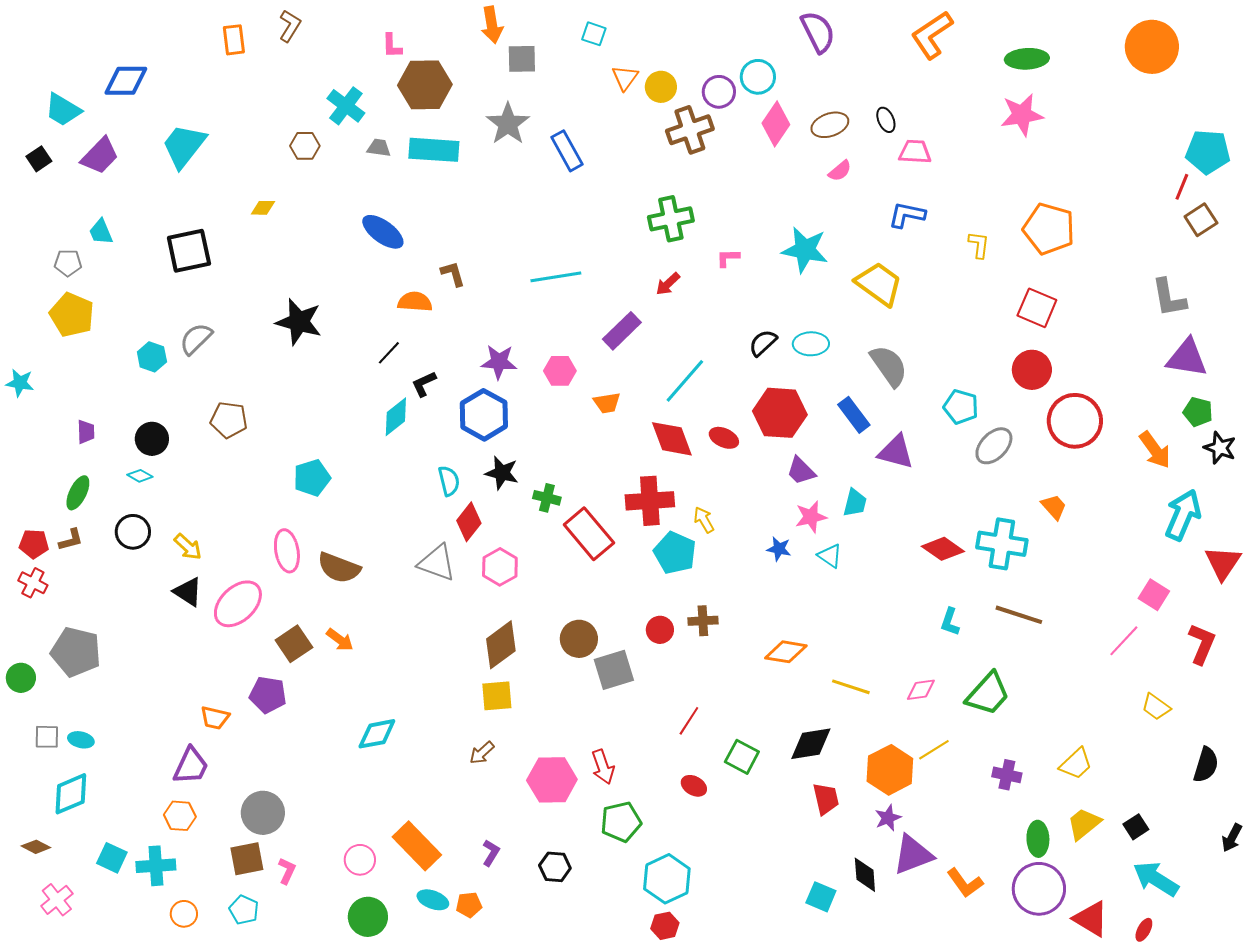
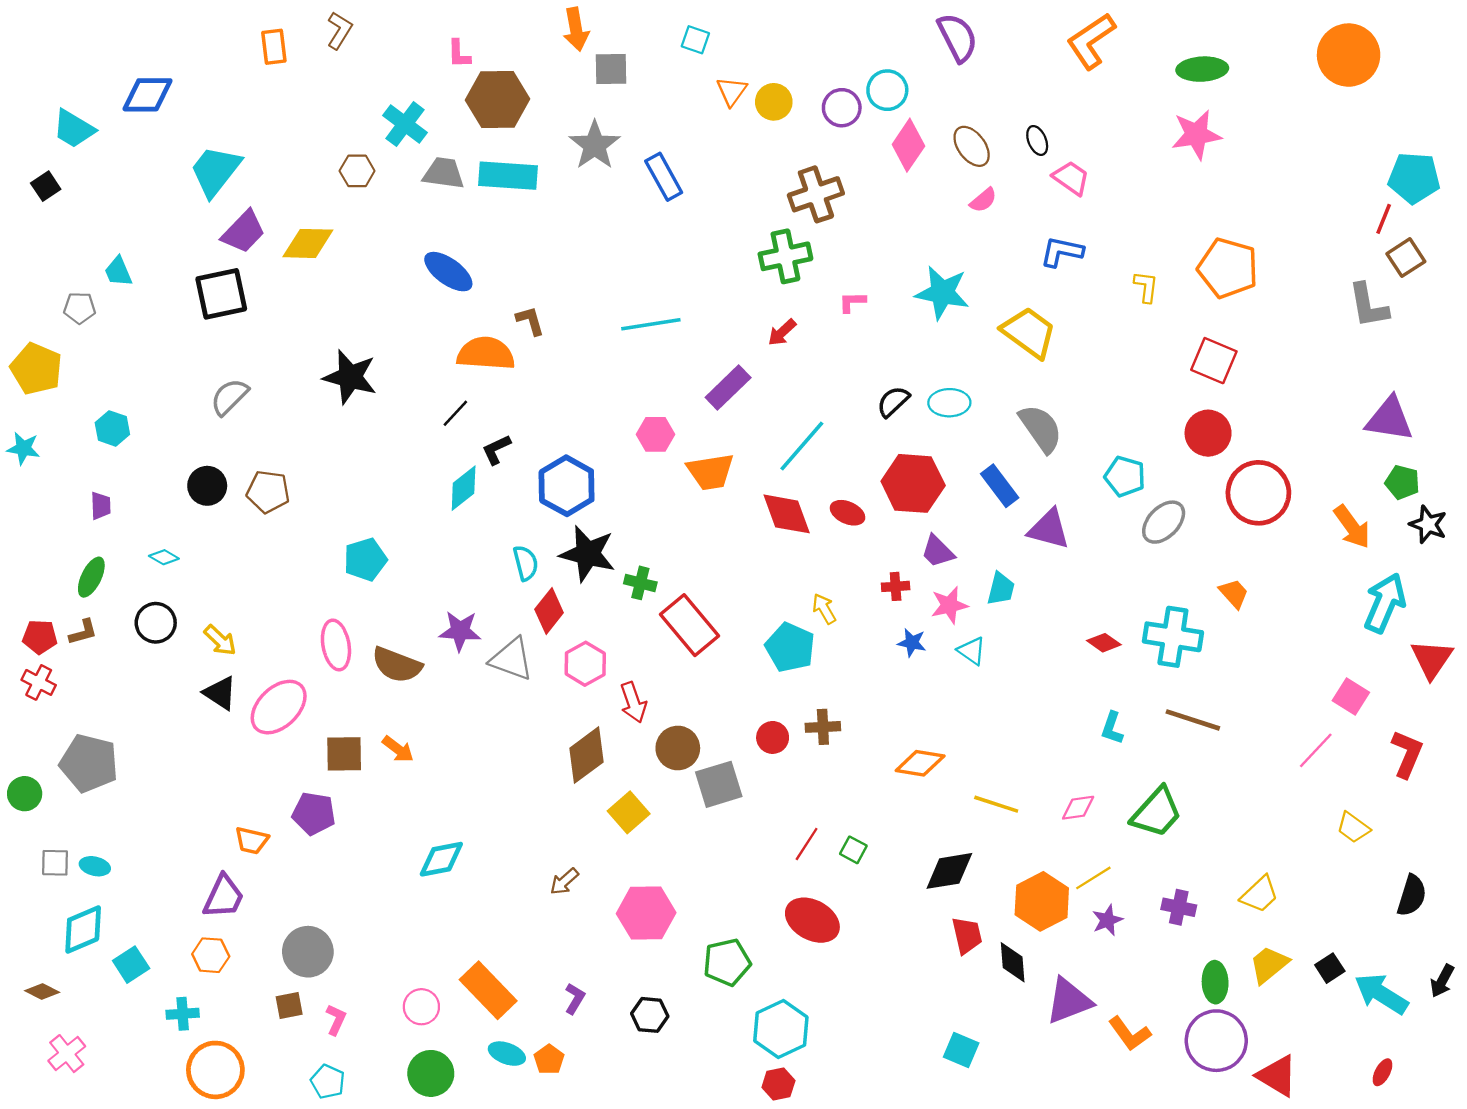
brown ellipse: (830, 125) -> (972, 146), turned 72
brown cross: (690, 130) -> (816, 194), moved
gray trapezoid: (379, 148) -> (444, 173), size x1.5
pink trapezoid: (915, 152) -> (1071, 178), turned 32
purple trapezoid: (100, 156) -> (243, 232), moved
yellow diamond: (263, 208) -> (308, 243), size x1.8
gray L-shape: (1169, 298) -> (1368, 306), moved
orange semicircle: (415, 302) -> (486, 354), size x1.4
yellow pentagon: (72, 315) -> (36, 369), moved
cyan hexagon: (152, 357) -> (112, 428), moved
purple star: (499, 362) -> (460, 631), moved
orange trapezoid: (607, 403) -> (711, 472), size x1.5
black circle: (152, 439) -> (207, 486), moved
black star: (502, 473) -> (588, 554), size x1.4
red cross: (650, 501) -> (896, 586), moved, size x0.5
red diamond: (943, 549) -> (1104, 643), size x0.7
brown square: (294, 644) -> (344, 754), turned 33
yellow square: (497, 696) -> (629, 812), moved, turned -36
green square: (742, 757) -> (853, 850), moved, size x0.7
red arrow: (603, 767) -> (633, 702), moved
red ellipse: (694, 786) -> (812, 920), size x1.8
purple star: (888, 818) -> (1107, 920), moved
cyan square: (112, 858) -> (131, 965), moved, turned 32
brown square: (247, 859) -> (289, 1006), size x0.7
cyan cross: (156, 866) -> (183, 1014), size x0.7
black diamond: (865, 875) -> (1013, 962), moved
cyan arrow: (1156, 879) -> (1381, 994), moved
orange pentagon: (469, 905) -> (549, 1059), turned -30
cyan pentagon: (244, 910) -> (328, 1082), moved
orange circle: (184, 914) -> (215, 1070), size x1.8
red ellipse: (1144, 930) -> (1382, 1072), moved

